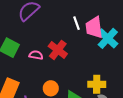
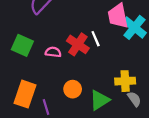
white line: (76, 23) -> (96, 39), moved

